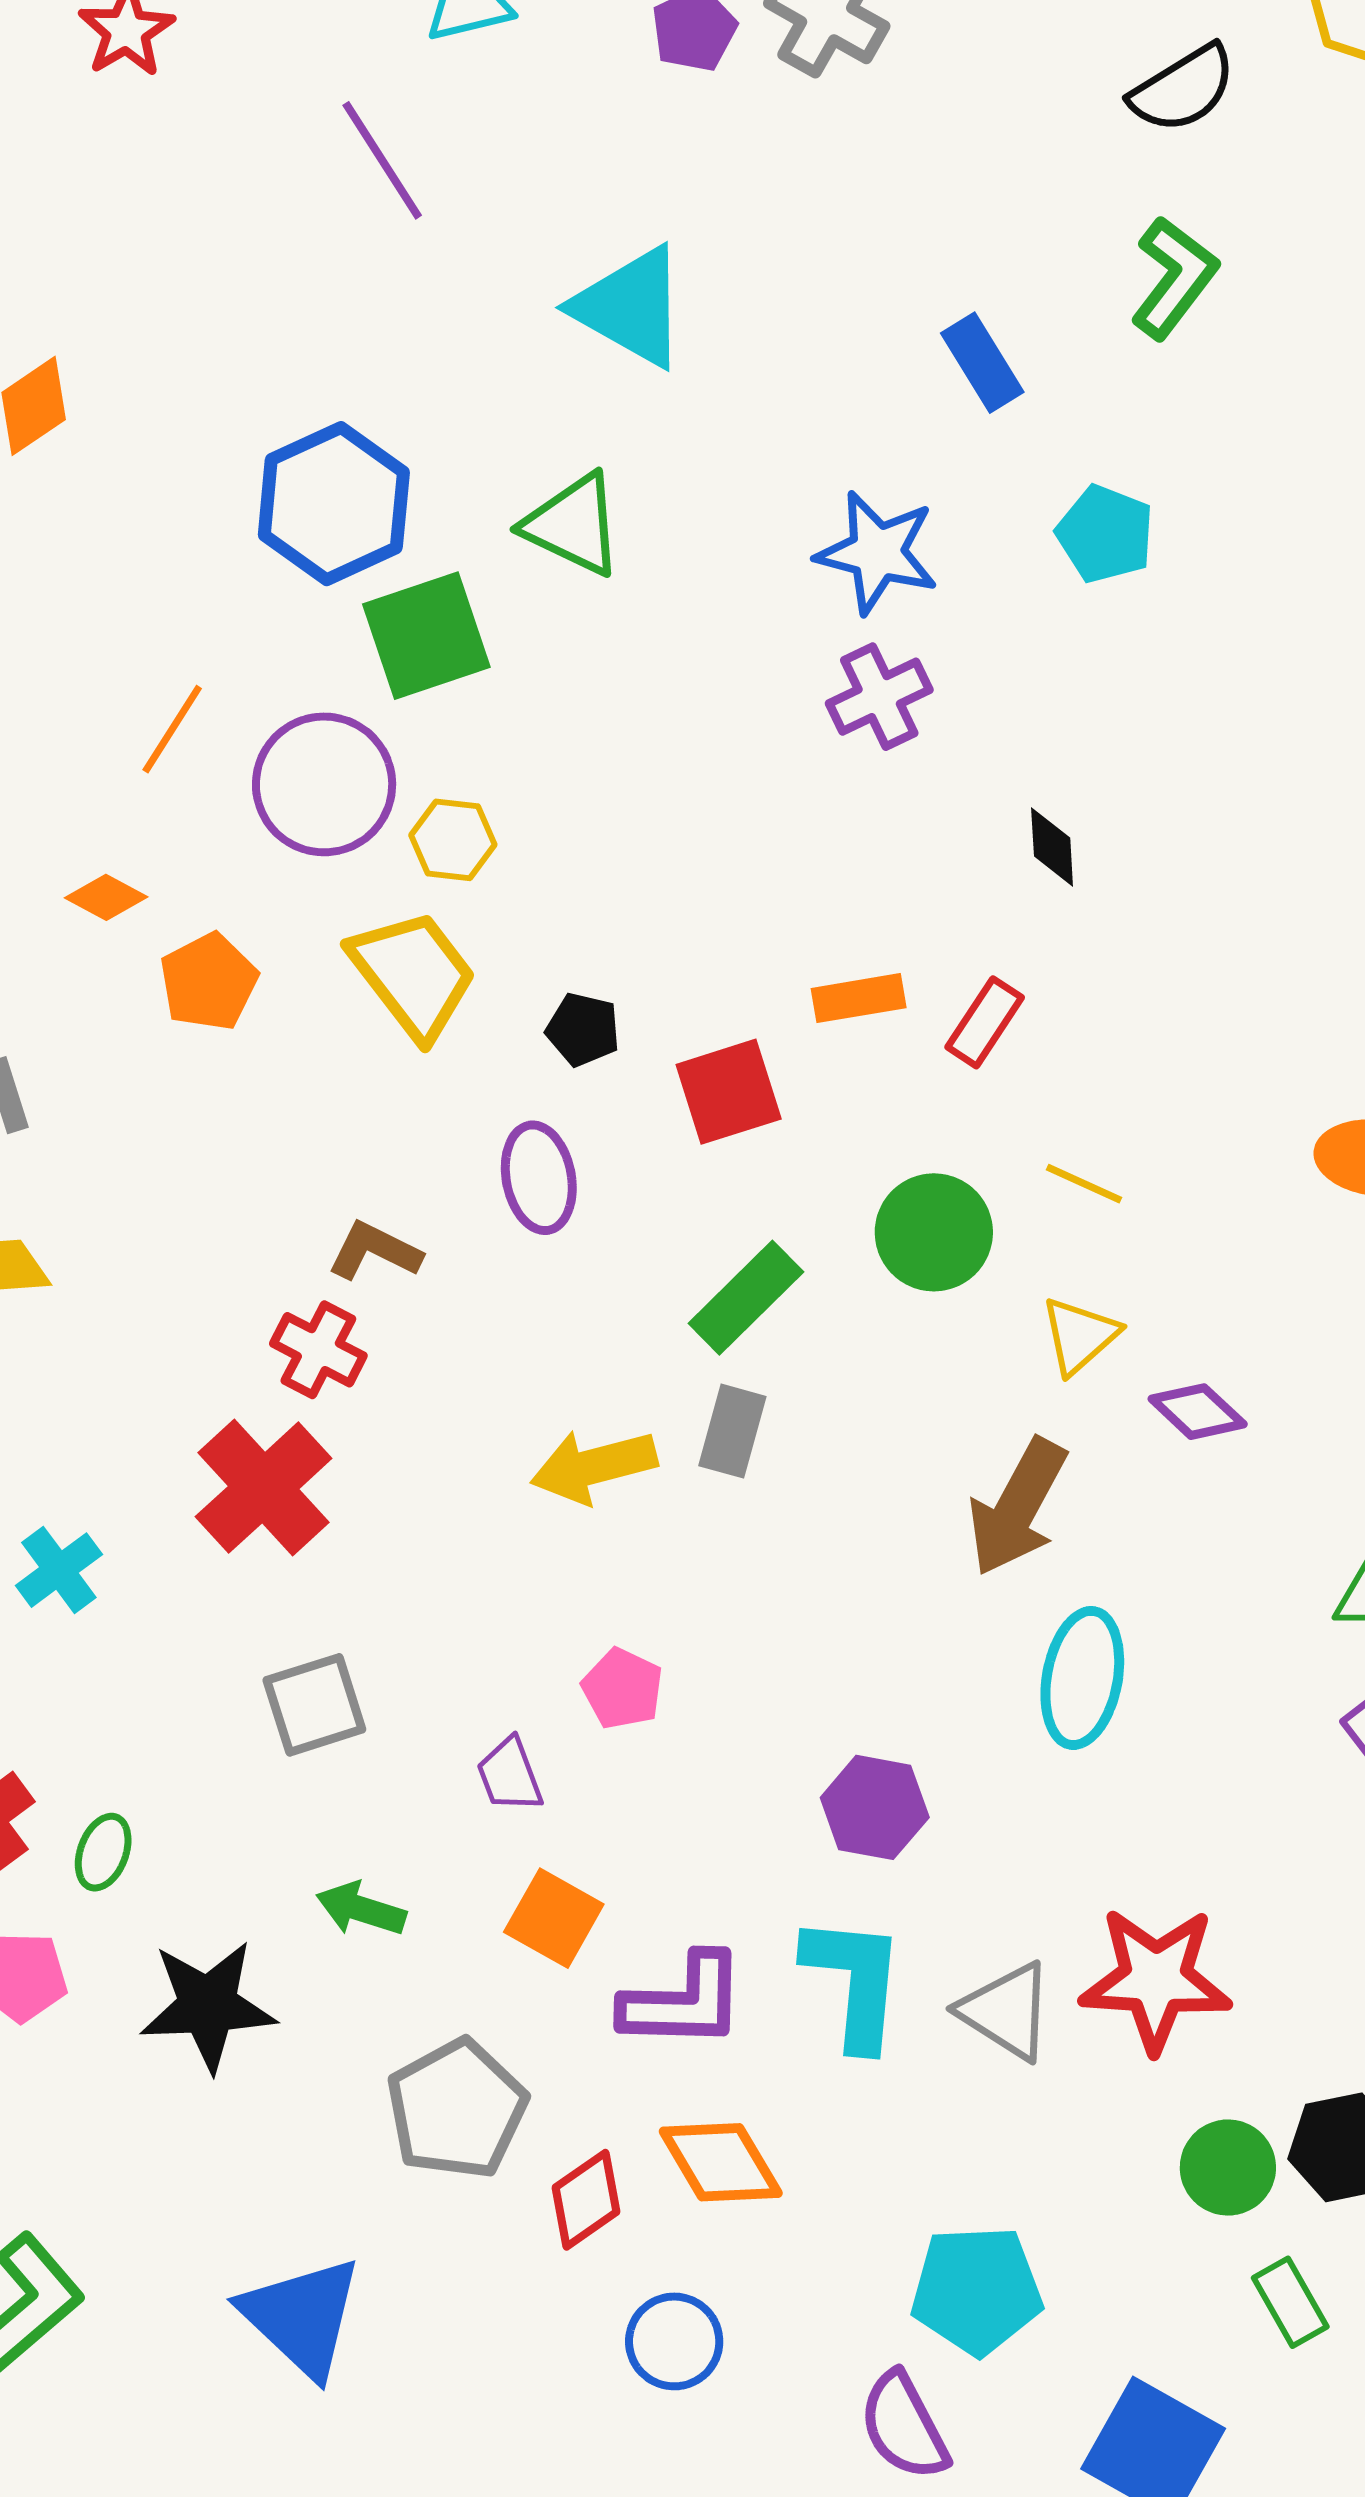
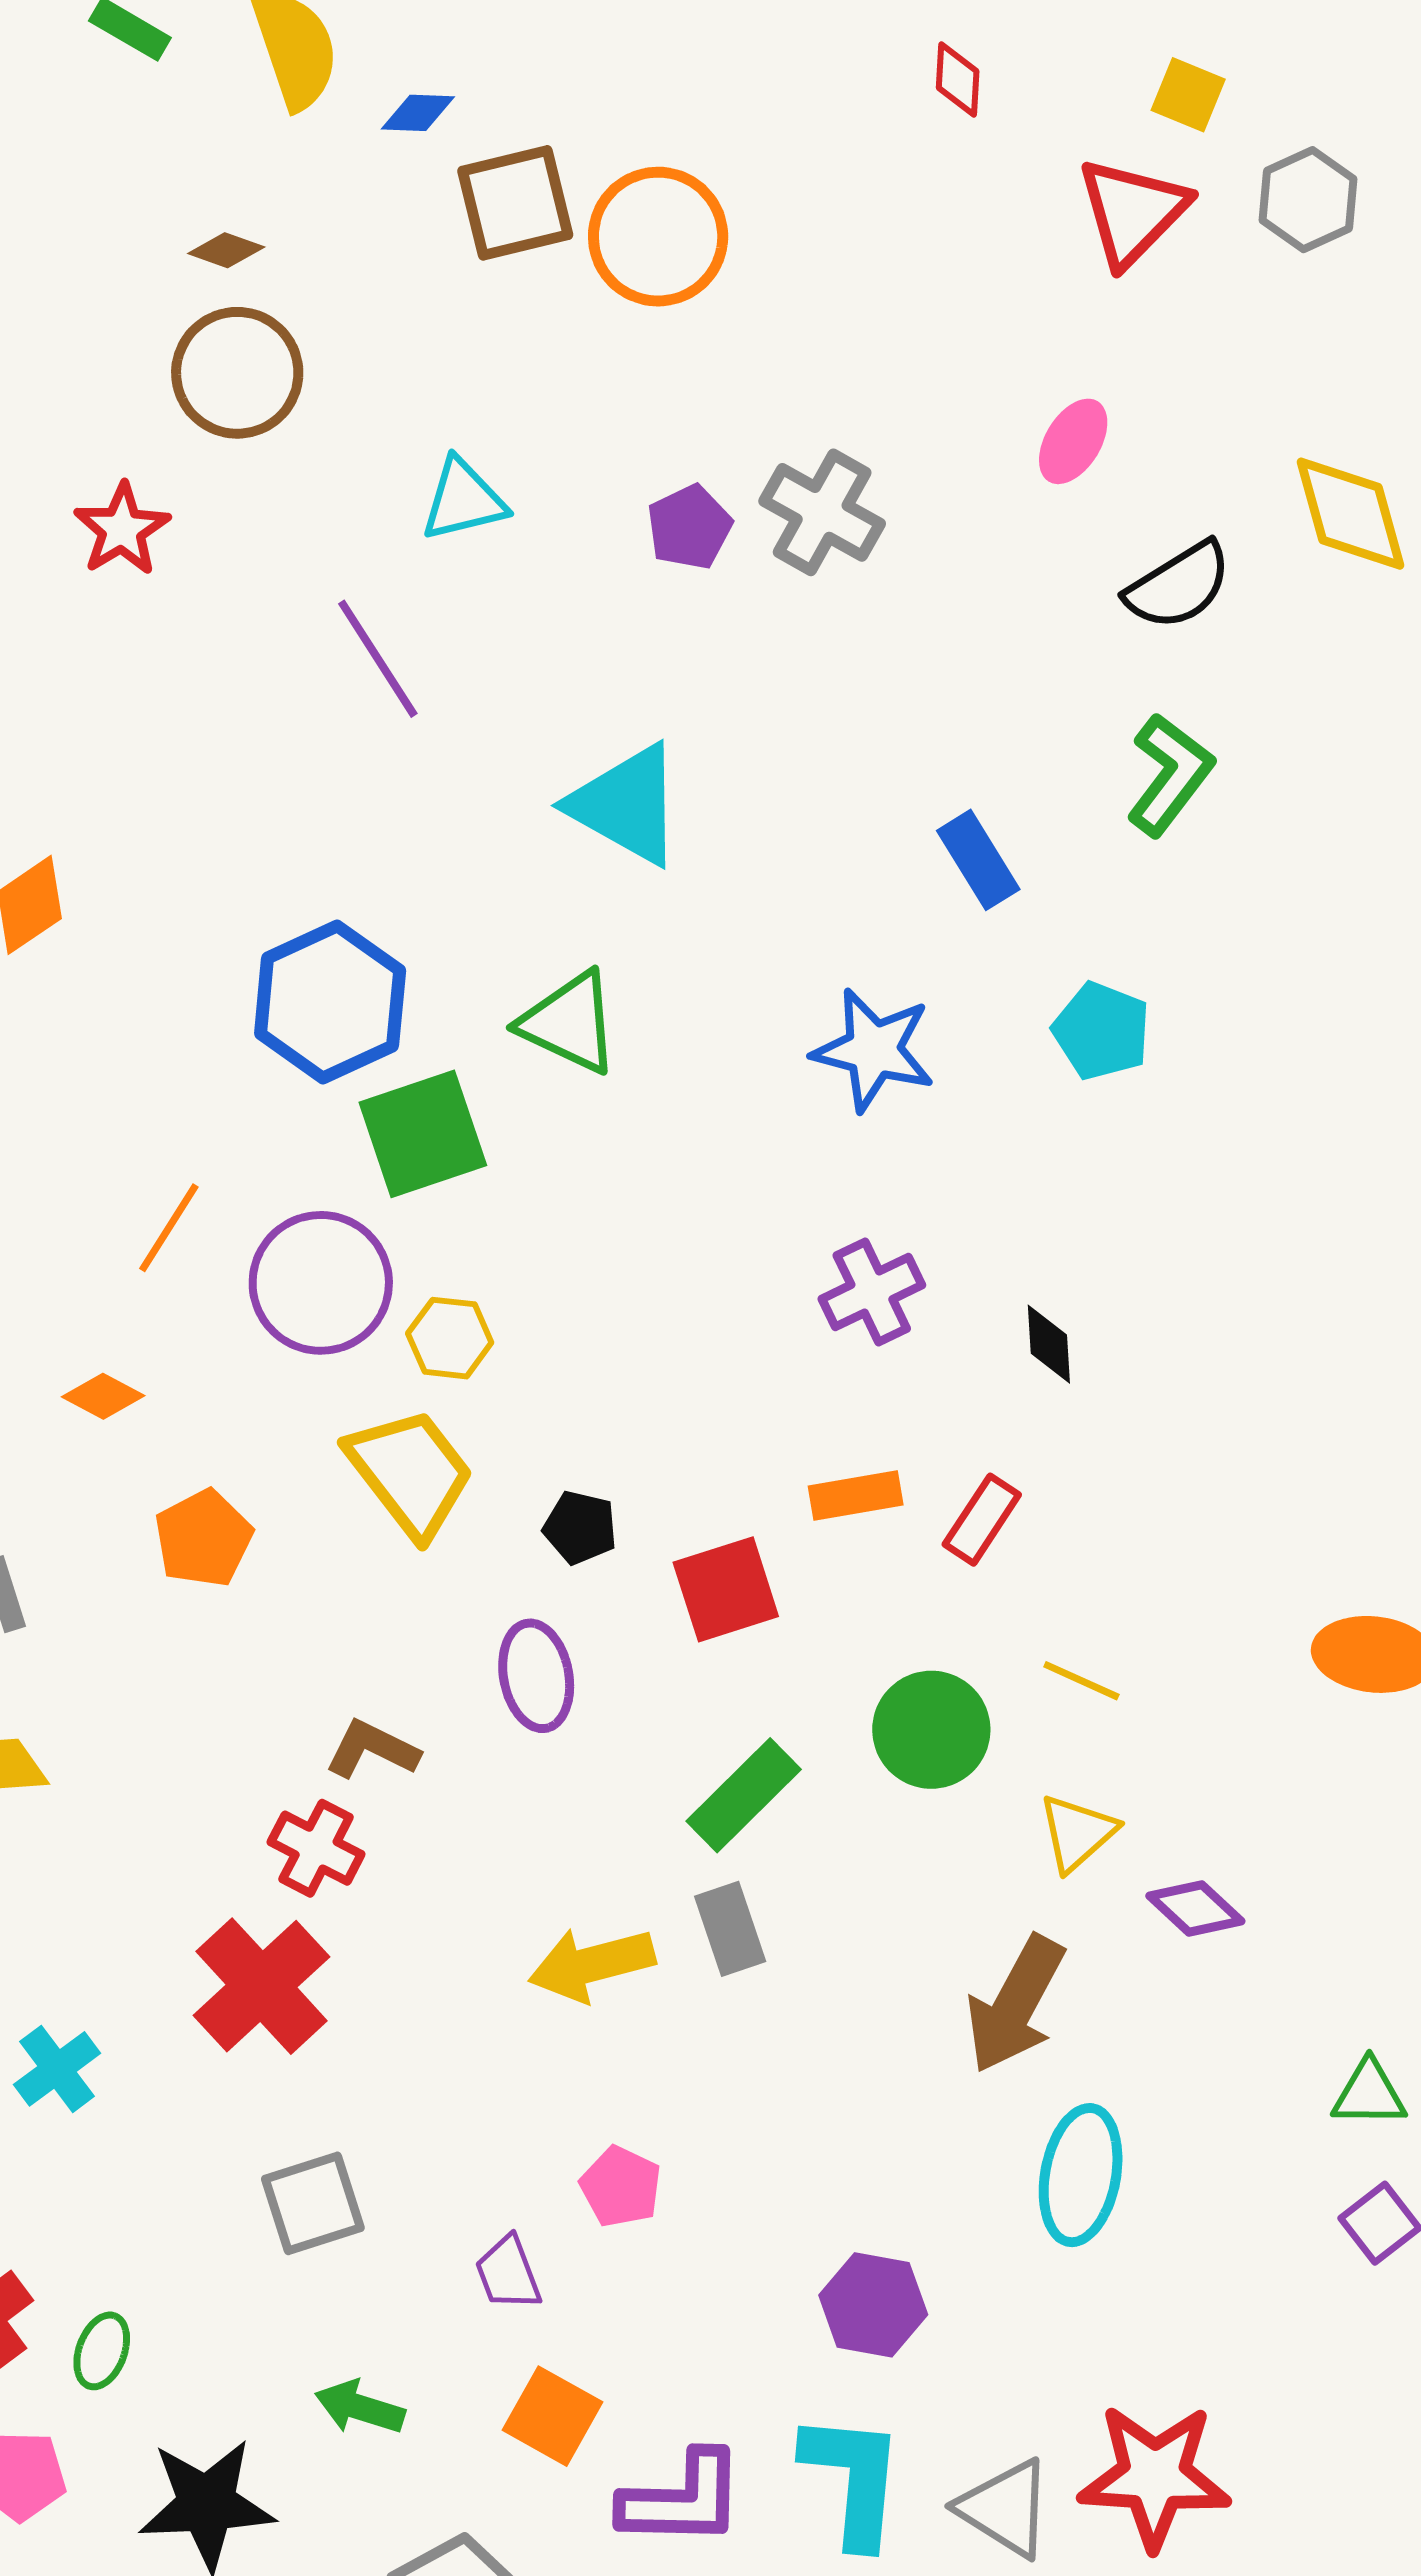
purple cross: (879, 697) -> (872, 1292), moved
orange pentagon: (209, 982) -> (203, 1538), moved
gray rectangle: (732, 1431) -> (730, 1929), turned -34

